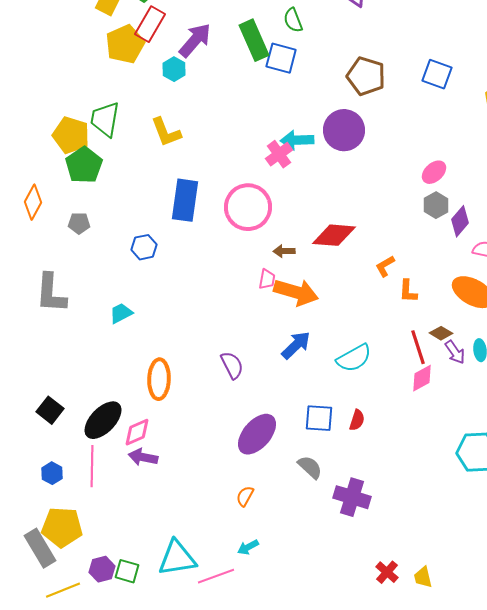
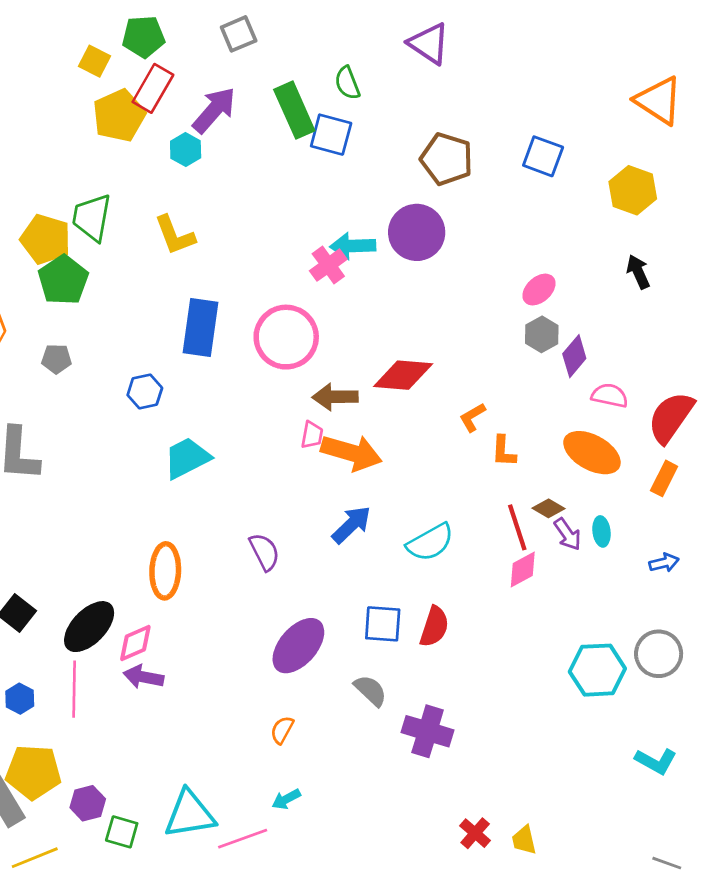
brown arrow: (284, 251) -> (335, 397), size x1.5
cyan trapezoid: (121, 313) -> (187, 458), moved, size x1.5
red semicircle: (357, 420) -> (434, 627), size x1.4
purple hexagon: (102, 569) -> (88, 803), moved

